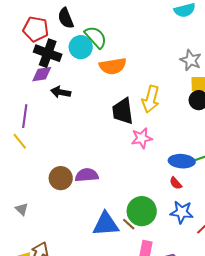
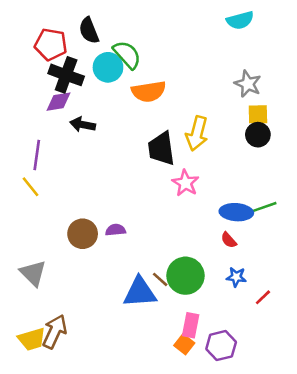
pink star: (142, 138) -> (185, 183), turned -30
purple semicircle: (87, 175) -> (116, 230), size x0.7
gray triangle: (22, 209) -> (33, 273), size x1.6
blue star: (182, 212) -> (236, 277), size x0.7
brown line: (129, 224) -> (160, 279), moved

